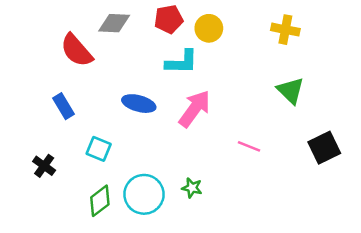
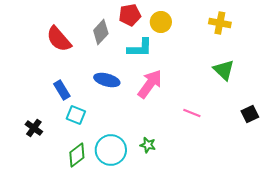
gray diamond: (114, 23) -> (101, 32), moved, turned -50
blue rectangle: (64, 106) -> (62, 90), moved
black square: (324, 148) -> (250, 114), size x0.7

